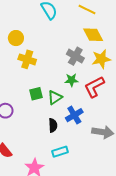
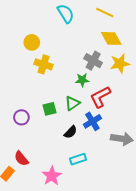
green star: (72, 80) -> (82, 80), moved
red L-shape: (94, 87) -> (100, 97), moved
green square: (36, 94) -> (50, 109), moved
black semicircle: (53, 125) -> (70, 132), turned 48

